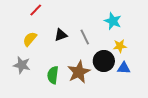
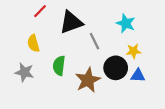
black triangle: (61, 35) -> (71, 22), moved, size x1.6
yellow semicircle: (30, 39) -> (33, 43), turned -56
green semicircle: (53, 75) -> (59, 66), moved

